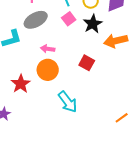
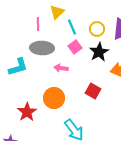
gray ellipse: (36, 20) -> (42, 48), turned 30
pink arrow: (48, 49) -> (61, 68), moved

